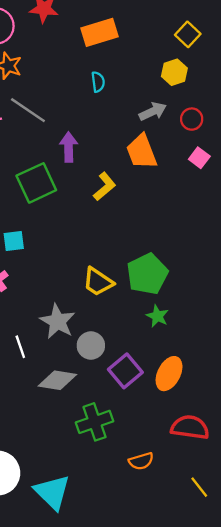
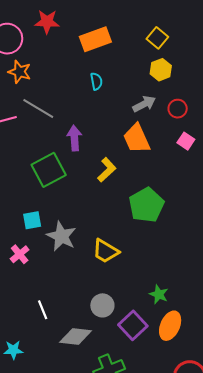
yellow square: (188, 34) -> (157, 38), moved
green pentagon: (147, 274) -> (146, 205), moved
green star: (157, 316) -> (159, 294), moved
gray star: (58, 321) -> (61, 236), moved

